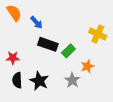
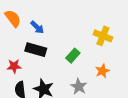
black rectangle: (48, 44) -> (36, 50), moved
orange star: (87, 66) -> (102, 71), moved

